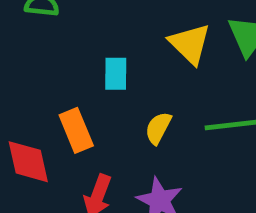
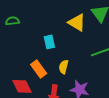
yellow semicircle: (158, 128) -> (64, 67), moved

